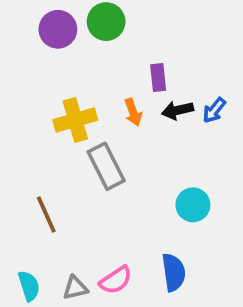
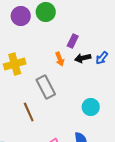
purple rectangle: (158, 78) -> (73, 41), turned 32
yellow cross: (75, 120) -> (15, 64), moved
brown line: (46, 214) -> (29, 112), moved

